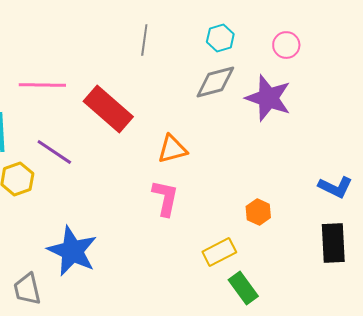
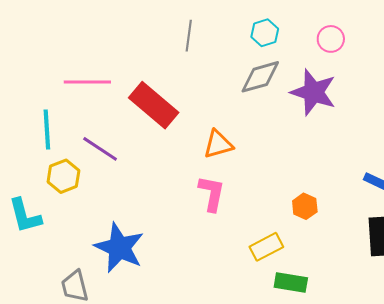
green rectangle: (243, 288) -> (291, 282), turned -44

